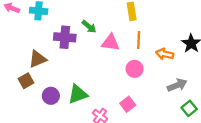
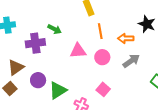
pink triangle: (110, 43) -> (78, 51), moved
gray arrow: (177, 85) -> (131, 61), moved
purple circle: (51, 96) -> (38, 80), moved

